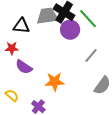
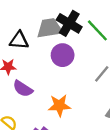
purple circle: (70, 30) -> (63, 55), moved

